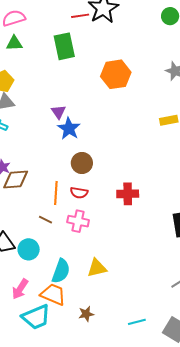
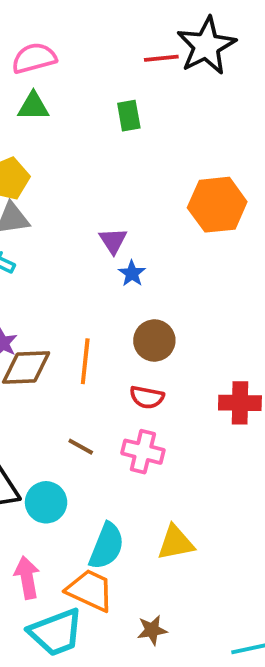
green rectangle: (64, 46) -> (129, 116), size x0.6
orange hexagon: (116, 74) -> (217, 205), moved
blue star: (69, 128) -> (132, 273), size x0.6
orange line: (56, 193) -> (85, 361), moved
pink arrow: (20, 289) -> (27, 578), turned 135

